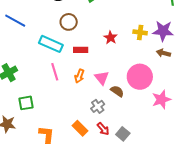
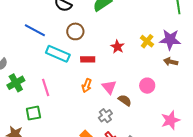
blue line: (15, 21) -> (35, 30), moved
yellow cross: (140, 32) -> (147, 41), turned 32
pink line: (55, 72) -> (46, 87), moved
pink circle: (140, 77) -> (147, 86), size x0.6
pink star: (161, 100) -> (170, 120), moved

